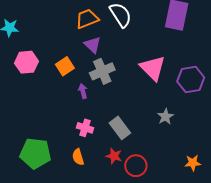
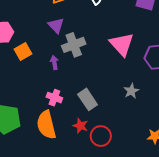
purple triangle: (93, 45) -> (56, 25), moved
orange square: (65, 66) -> (23, 52), moved
orange semicircle: (78, 157) -> (46, 125), size x1.8

